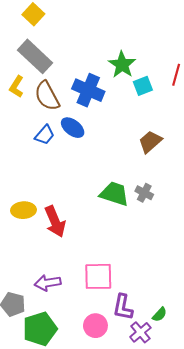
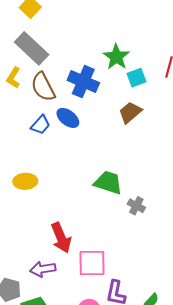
brown trapezoid: (150, 142) -> (130, 112), moved
gray cross: (144, 193) -> (136, 206), moved
yellow ellipse: (23, 210) -> (25, 181), moved
red arrow: (55, 222) -> (61, 238), moved

